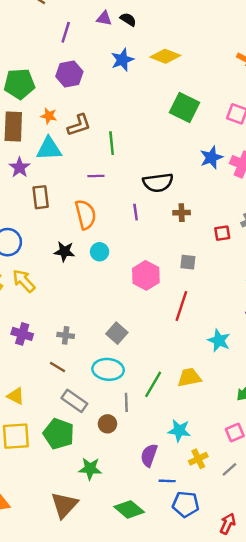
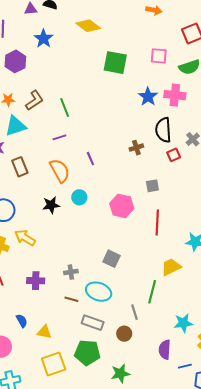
yellow diamond: (165, 56) -> (88, 26), turned 30
blue star: (122, 60) -> (44, 39), moved
black semicircle: (158, 183) -> (163, 130), moved, turned 110
purple line: (136, 212) -> (90, 159), moved
cyan ellipse: (108, 369) -> (99, 292), moved, turned 30
yellow trapezoid: (189, 377) -> (171, 267), moved

